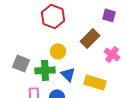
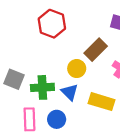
yellow circle: (58, 51) -> (77, 69), moved

